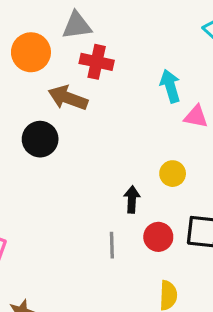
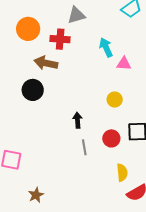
gray triangle: (77, 25) -> (76, 15), moved
orange circle: (31, 52) -> (28, 29), moved
black arrow: (132, 199) -> (77, 120), moved

